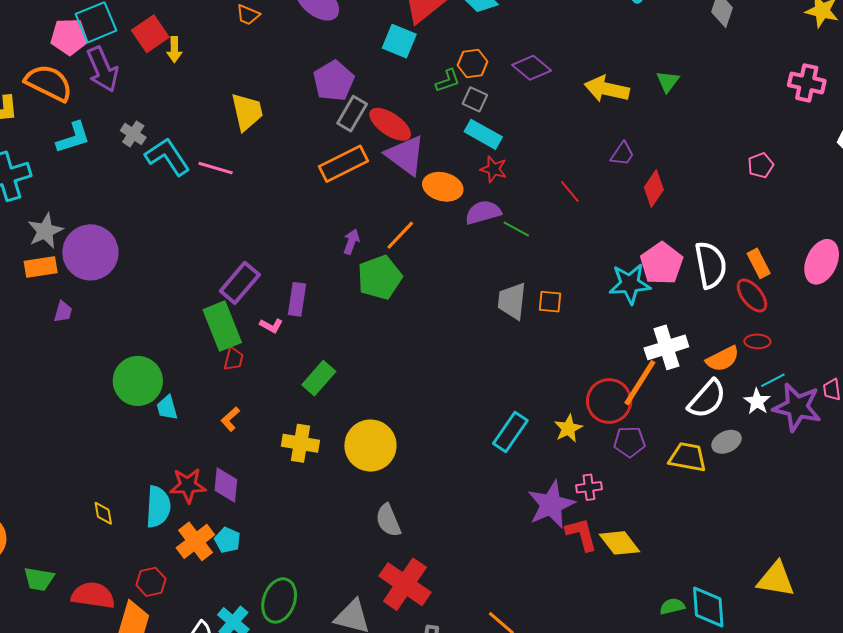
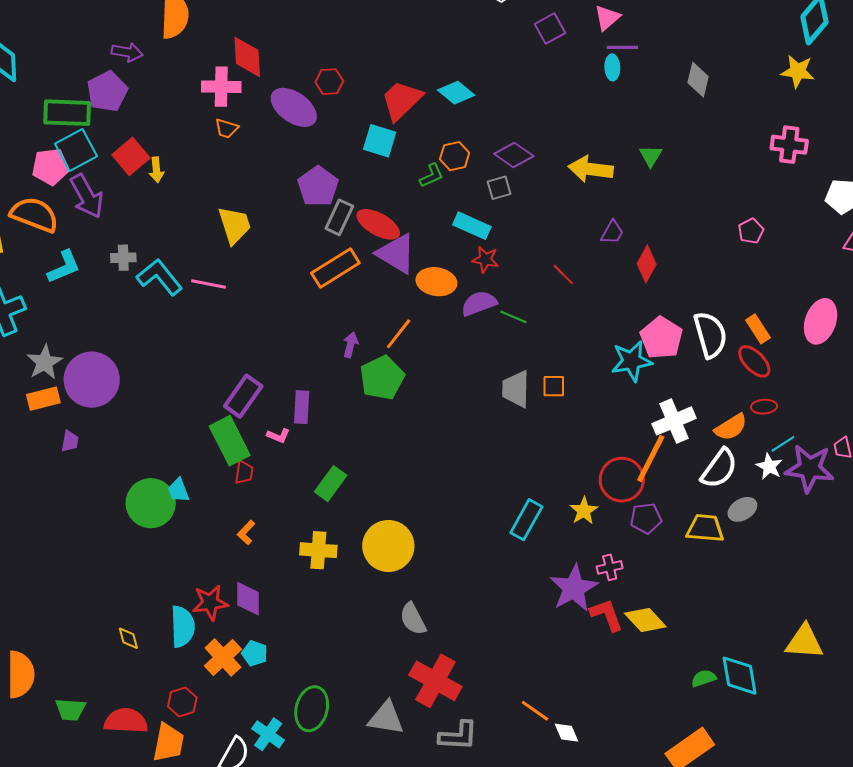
gray square: (475, 99) -> (499, 188), moved, turned -35
gray cross: (133, 134) -> (123, 258), turned -30
cyan trapezoid: (167, 408) -> (178, 490), moved

